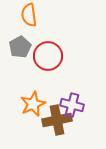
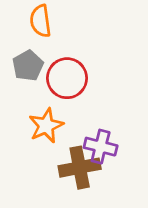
orange star: (33, 104) -> (46, 126), moved

